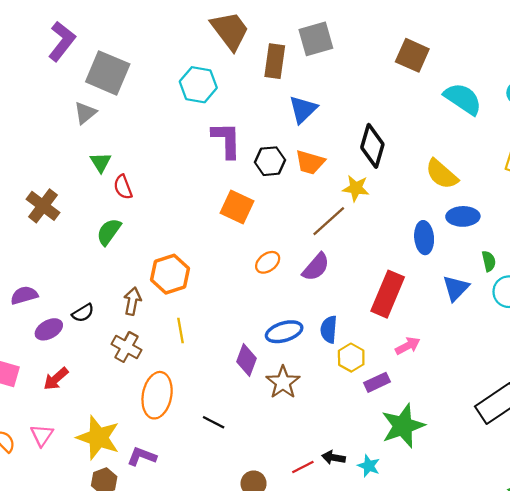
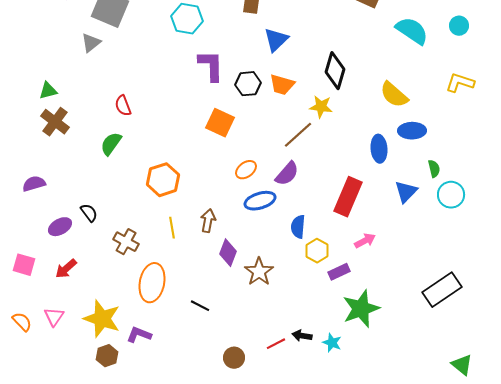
green triangle: (101, 162) -> (48, 91), moved, turned 48
purple semicircle: (24, 295) -> (34, 184), moved
brown arrow: (132, 301) -> (208, 221), moved
black semicircle: (83, 313) -> (89, 213), turned -96
blue ellipse: (284, 332) -> (260, 201), moved

